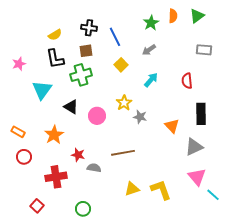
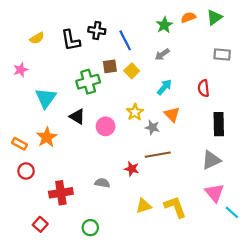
orange semicircle: (173, 16) -> (188, 17), turned -112
yellow semicircle: (55, 35) -> (37, 38), moved
brown square: (86, 51) -> (110, 66), moved
black L-shape: (55, 59) -> (71, 40), moved
orange triangle: (172, 126) -> (172, 114), moved
orange star: (54, 135) -> (47, 137), moved
brown line: (123, 153) -> (158, 155), moved
red star: (78, 155) -> (132, 169), moved

